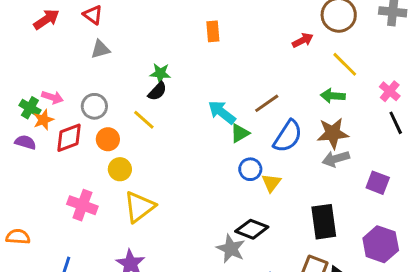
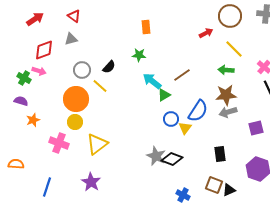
red triangle: (93, 15) -> (74, 16), moved
green star: (160, 73) -> (139, 55), moved
gray circle: (94, 106) -> (82, 70), moved
orange star: (43, 120) -> (33, 120), moved
blue semicircle: (288, 136) -> (198, 111), moved
red diamond: (69, 138) -> (44, 50), moved
orange circle: (108, 139) -> (76, 99), size x1.6
yellow circle: (120, 169) -> (75, 122), moved
purple square: (378, 183) -> (256, 128), turned -35
black rectangle: (324, 222) -> (220, 154), size x0.7
gray star: (231, 249) -> (156, 156), moved

